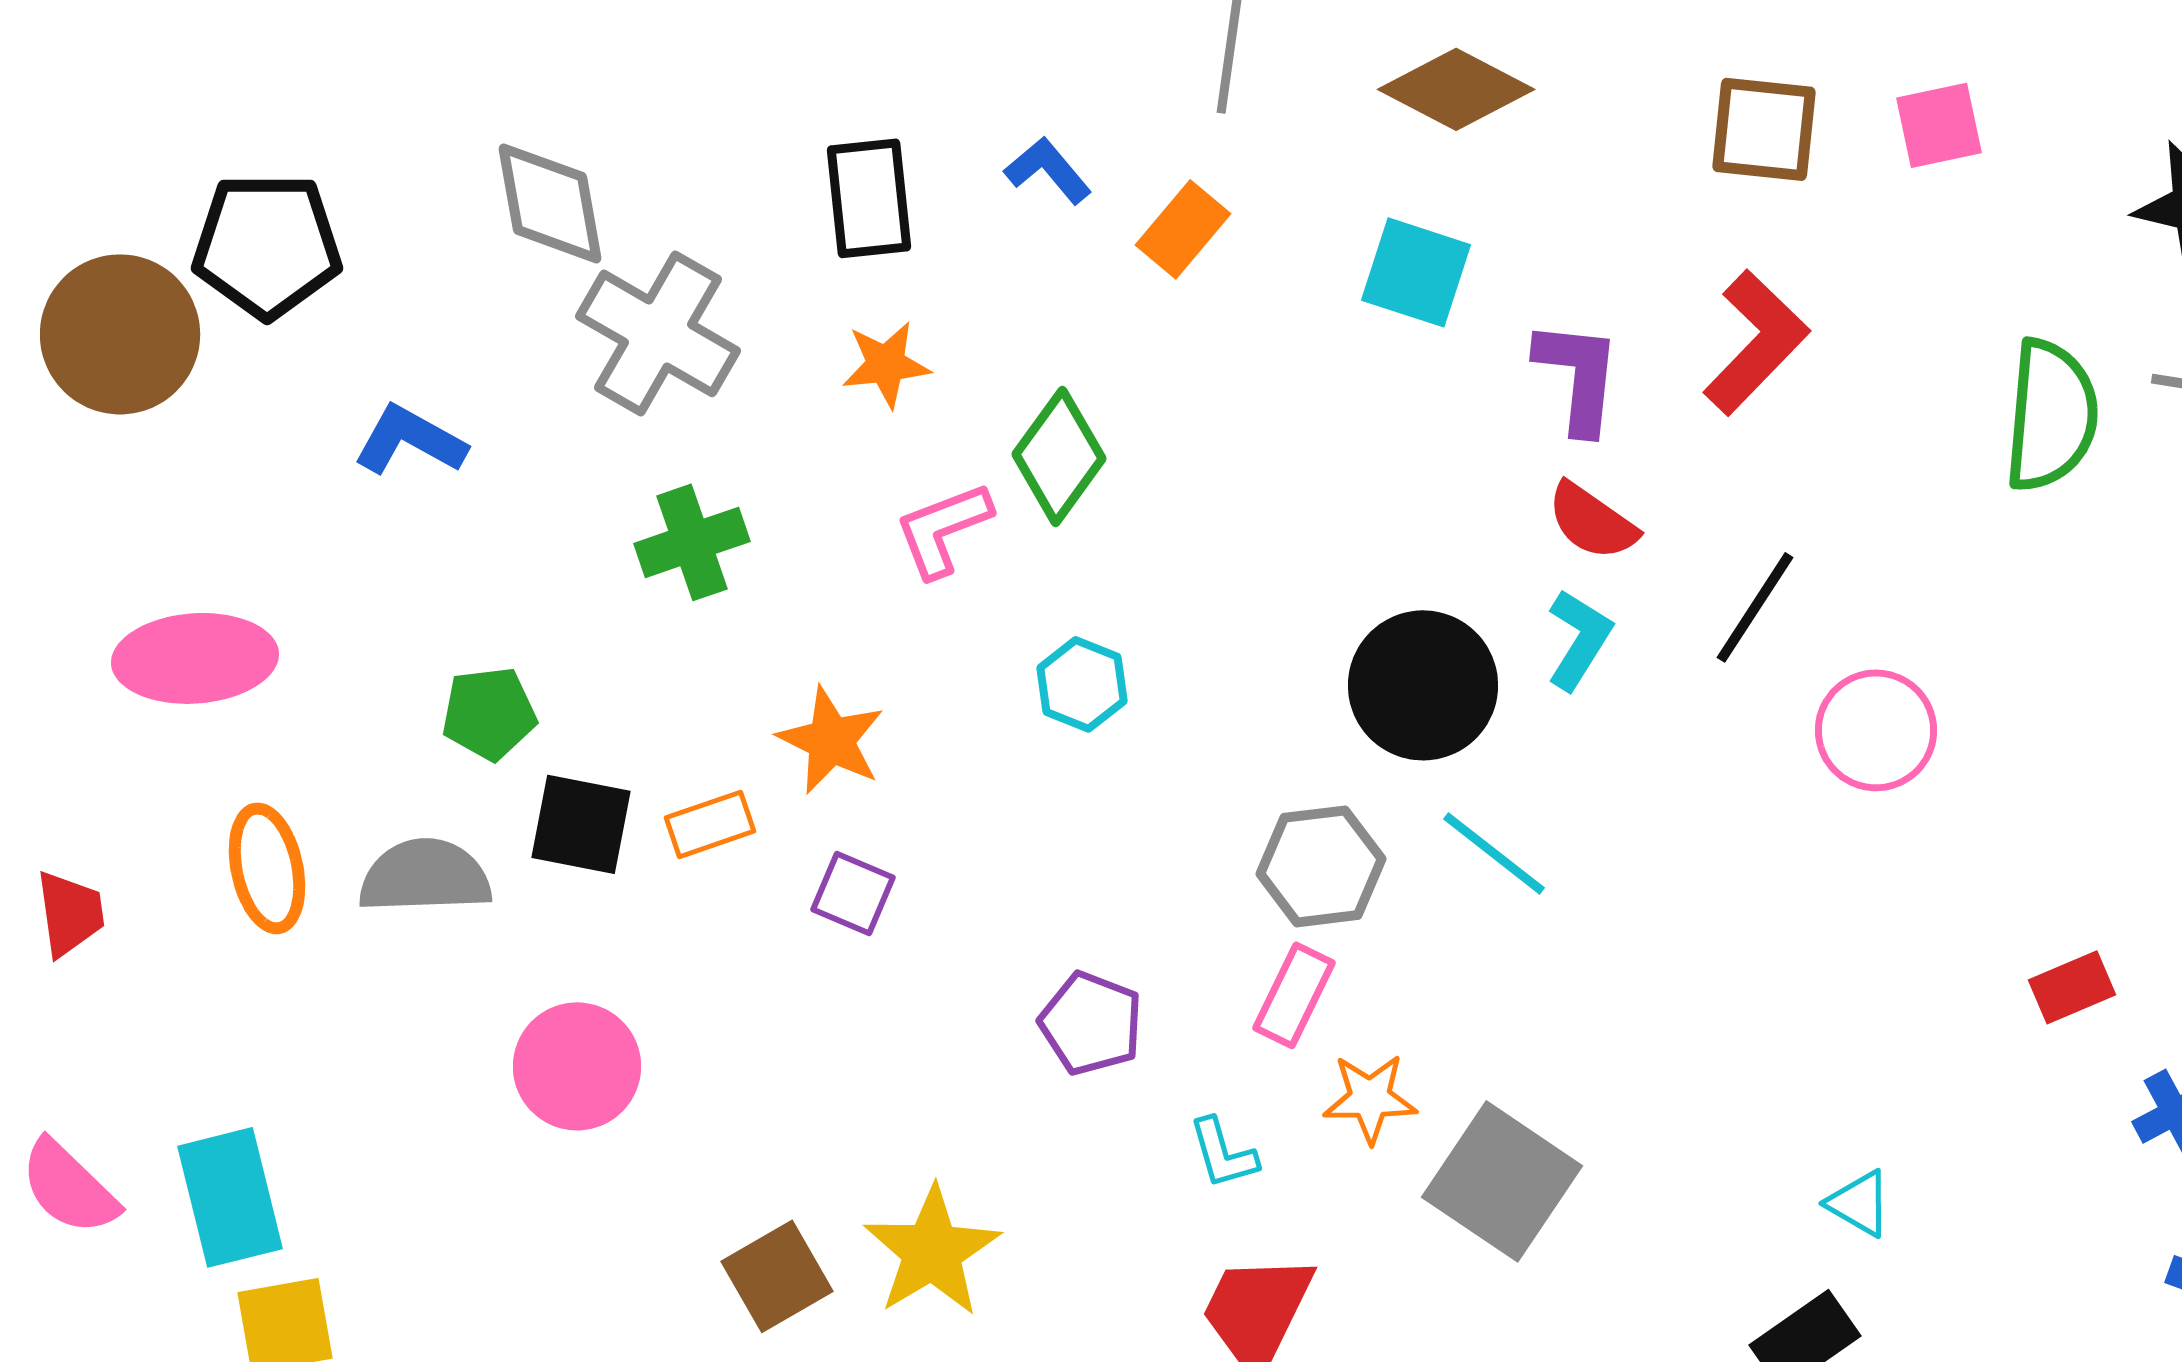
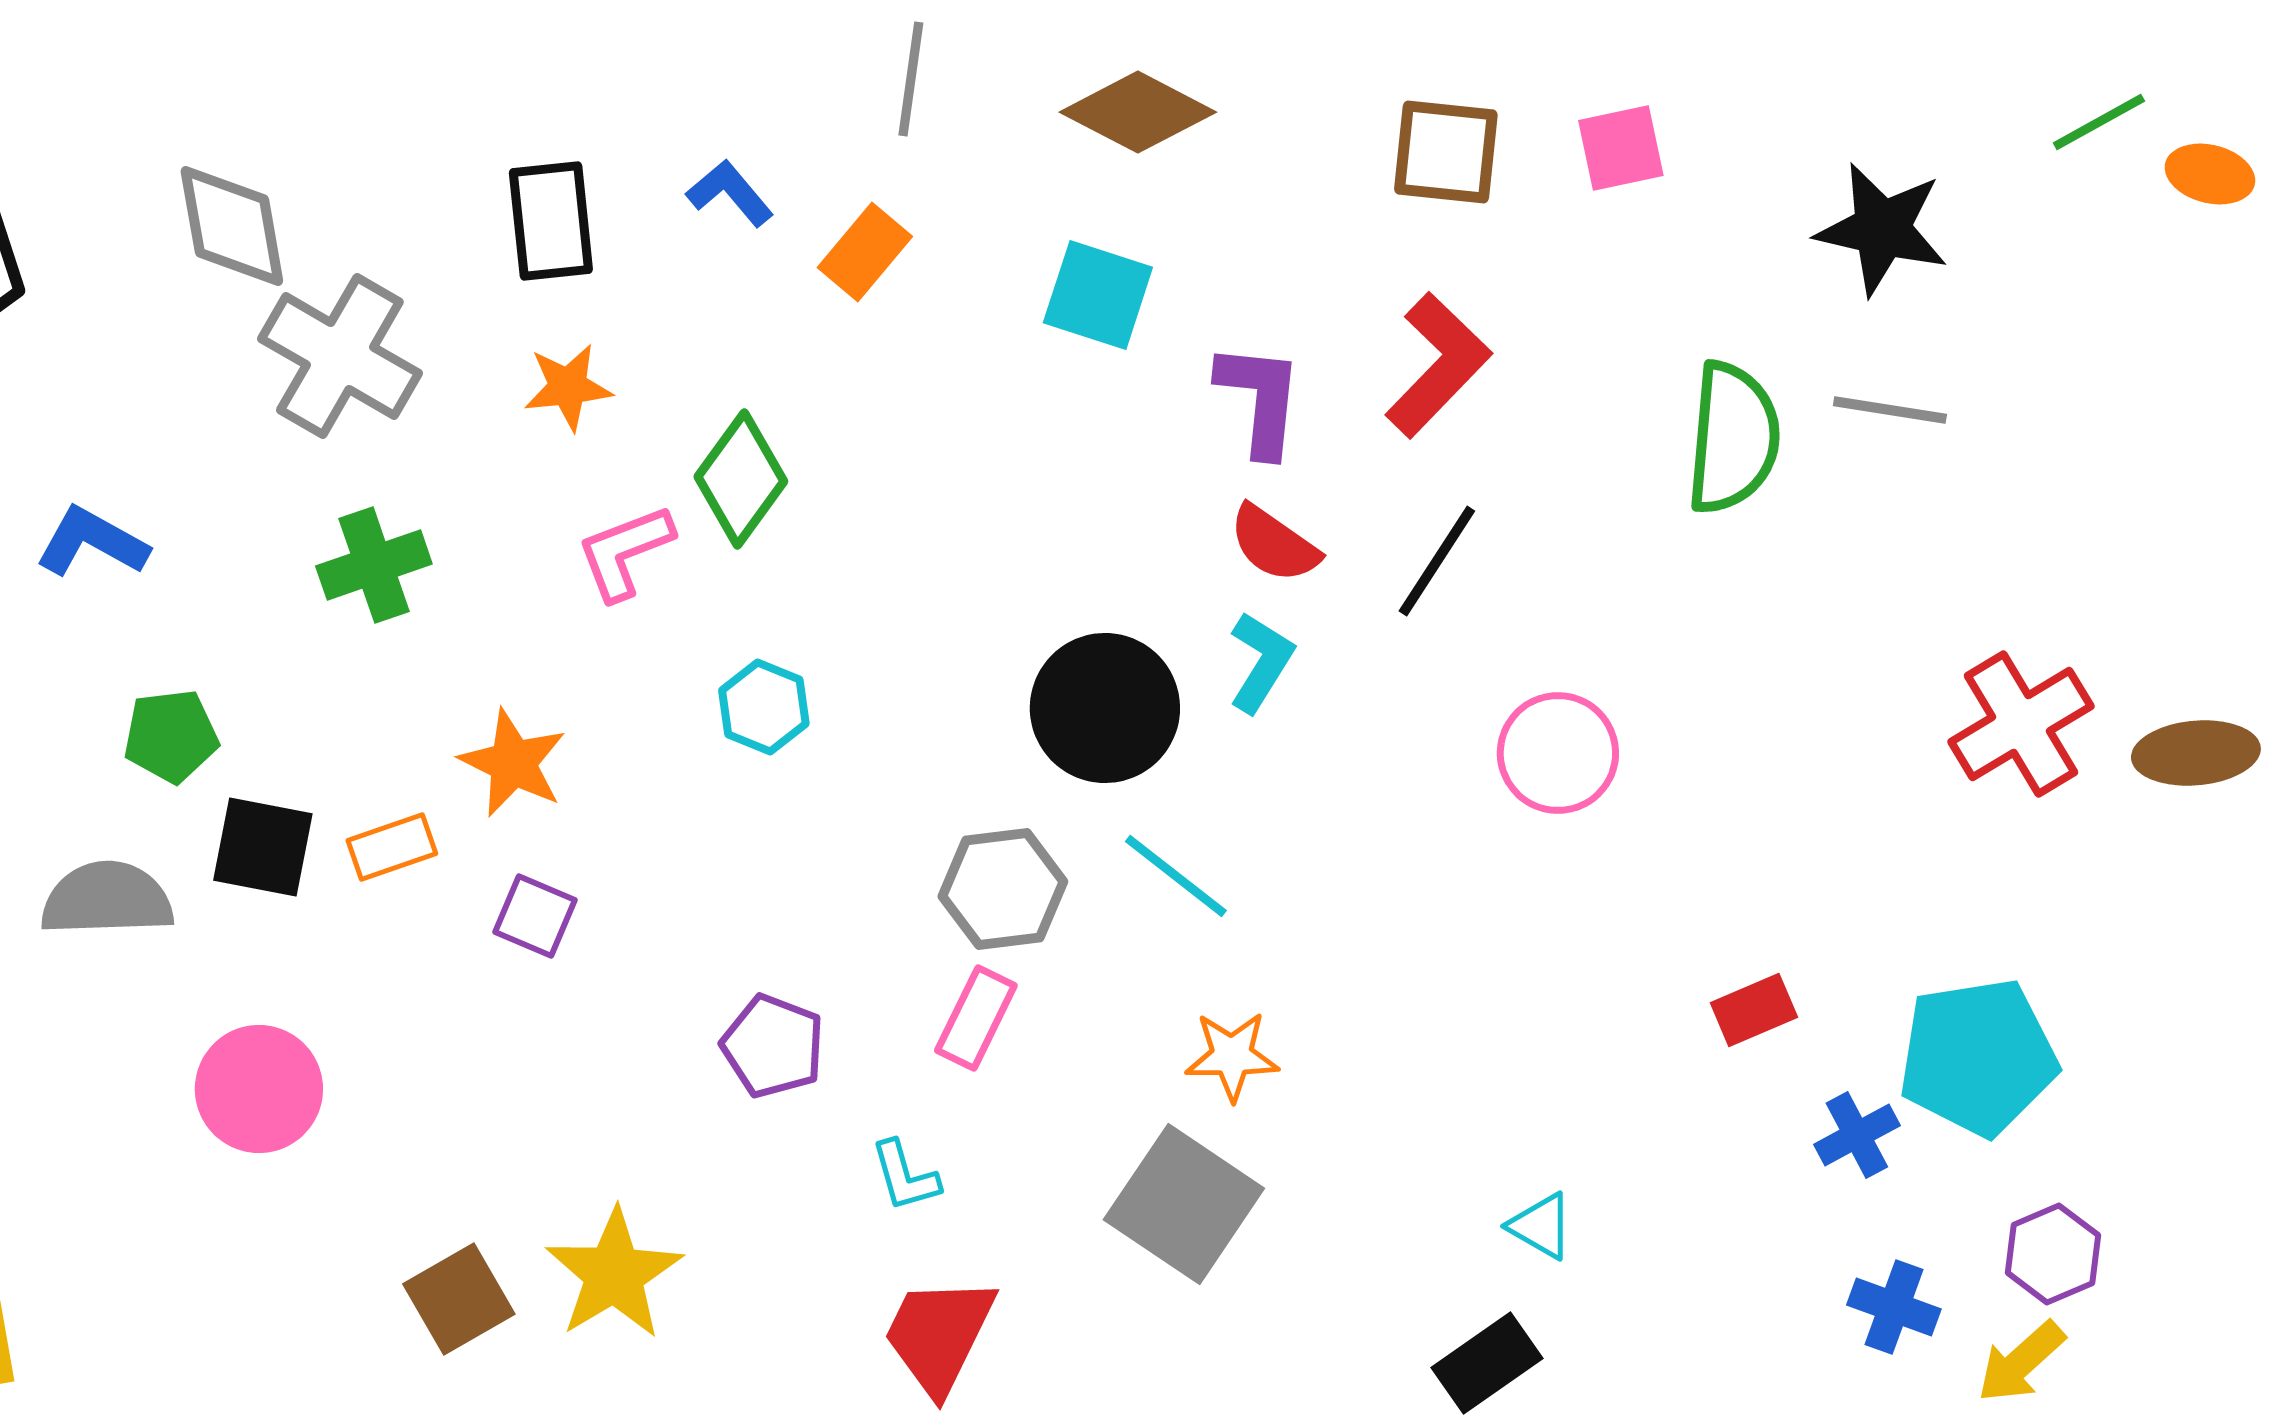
blue L-shape: (410, 440) -> (92, 542), moved
black line: (1755, 607) -> (1437, 561), moved
orange star: (1370, 1098) -> (1232, 1056), moved

